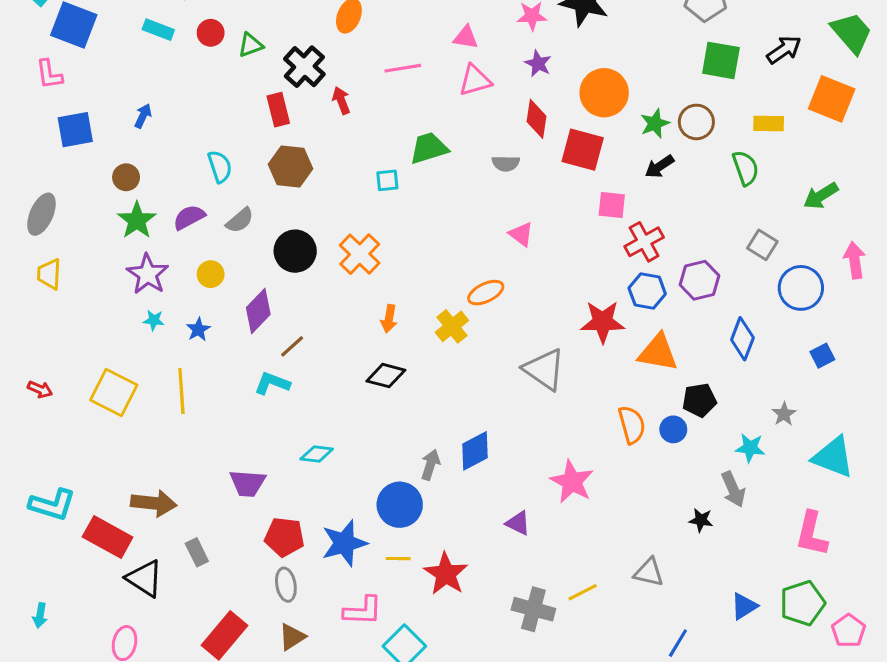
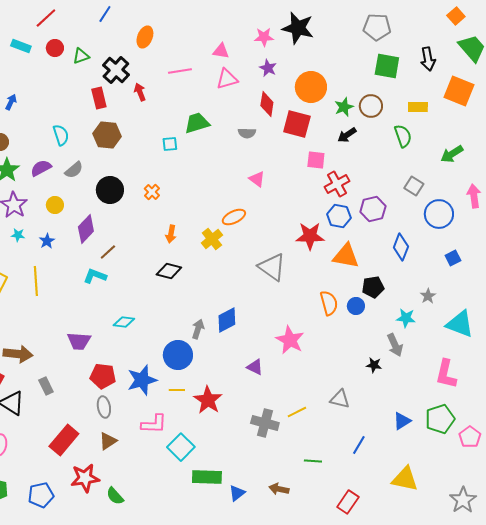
black arrow: (784, 50) -> (428, 59), turned 115
orange cross: (360, 254) -> (152, 192), size x0.6

